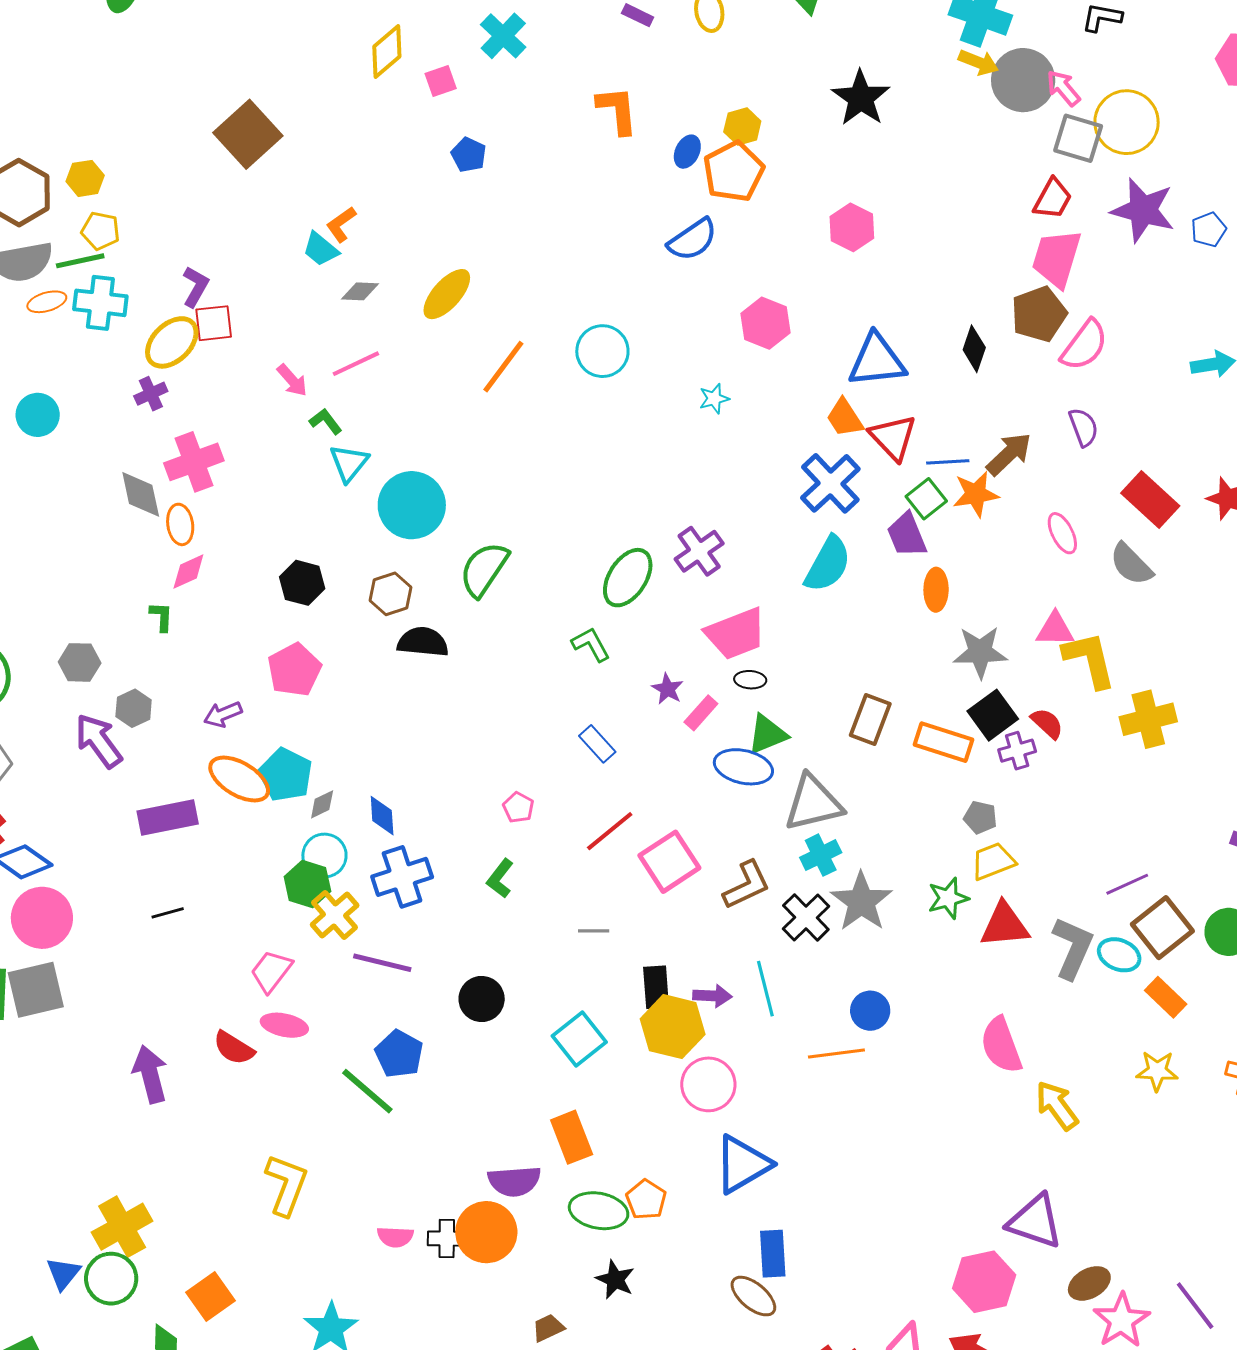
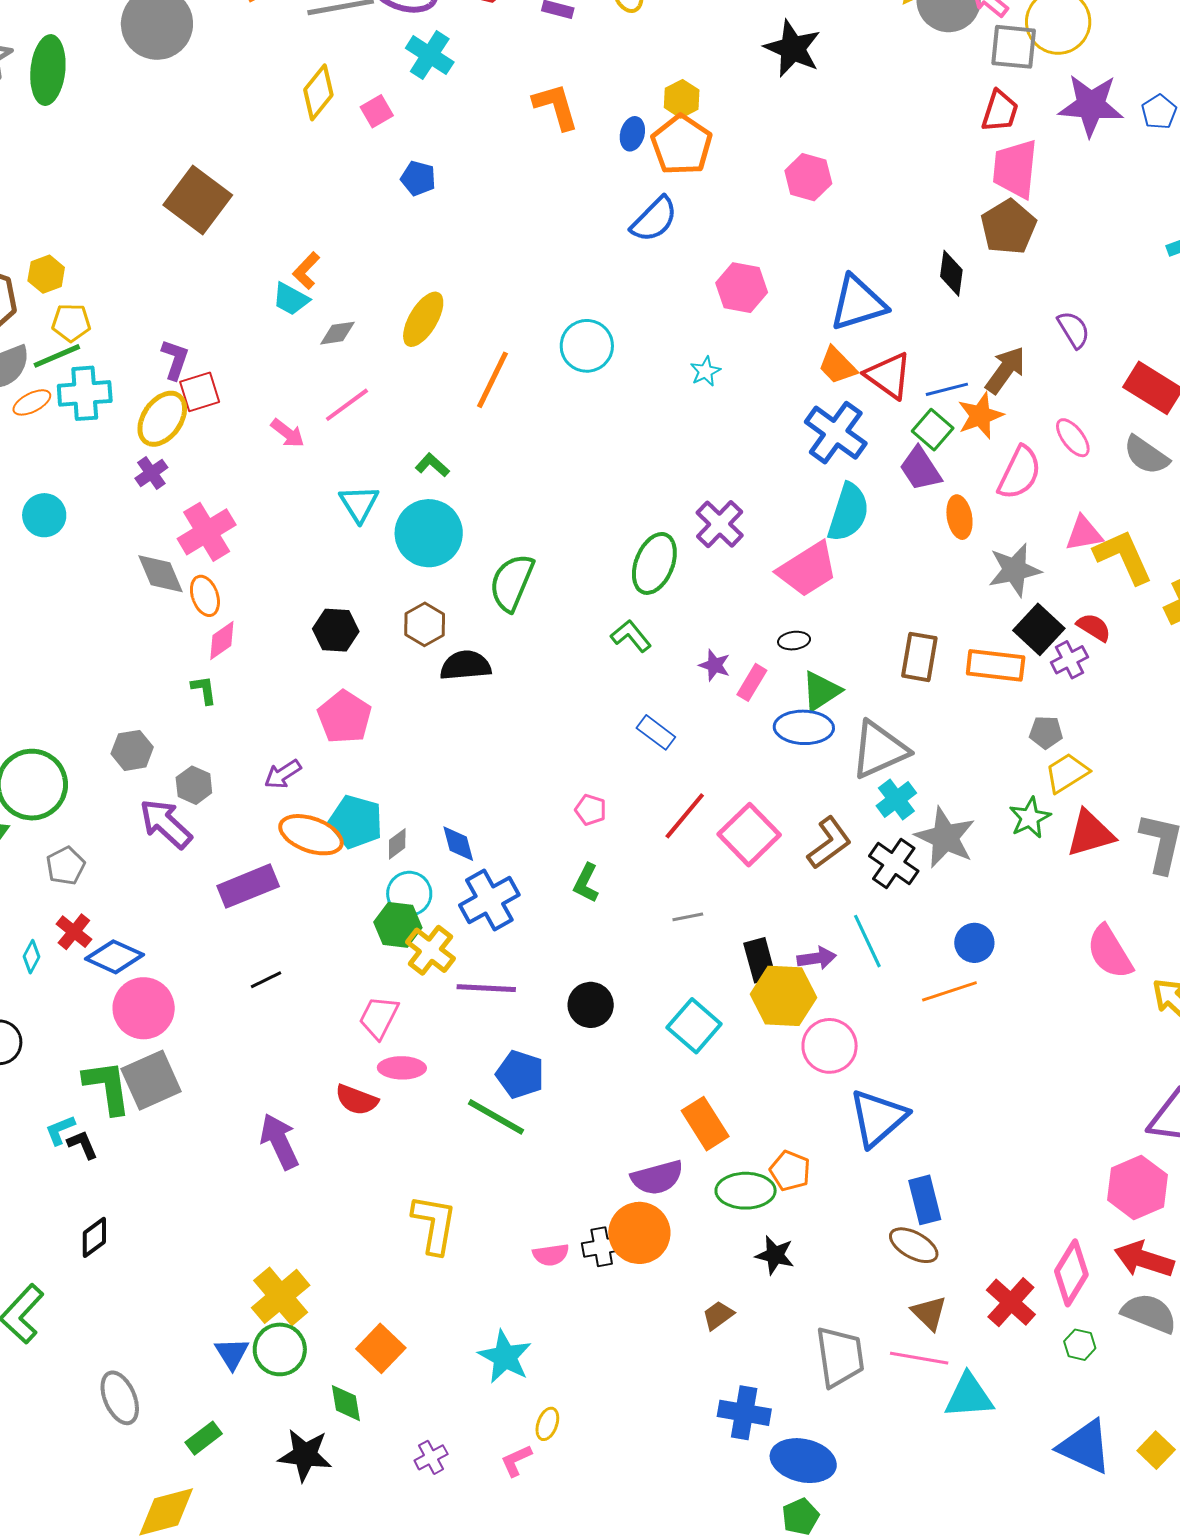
pink semicircle: (1084, 345) -> (1020, 473), moved
green L-shape: (326, 421) -> (432, 465), moved
pink trapezoid: (736, 634) -> (808, 569), moved

